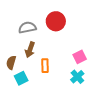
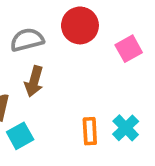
pink square: (80, 57) -> (129, 49), moved
orange rectangle: (45, 66) -> (90, 131), moved

